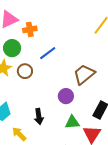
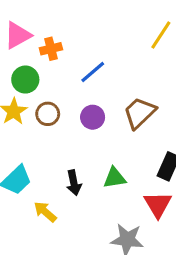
blue line: (48, 53) -> (93, 72), moved
purple circle: (66, 96) -> (93, 117), moved
green triangle: (72, 122) -> (115, 178), moved

